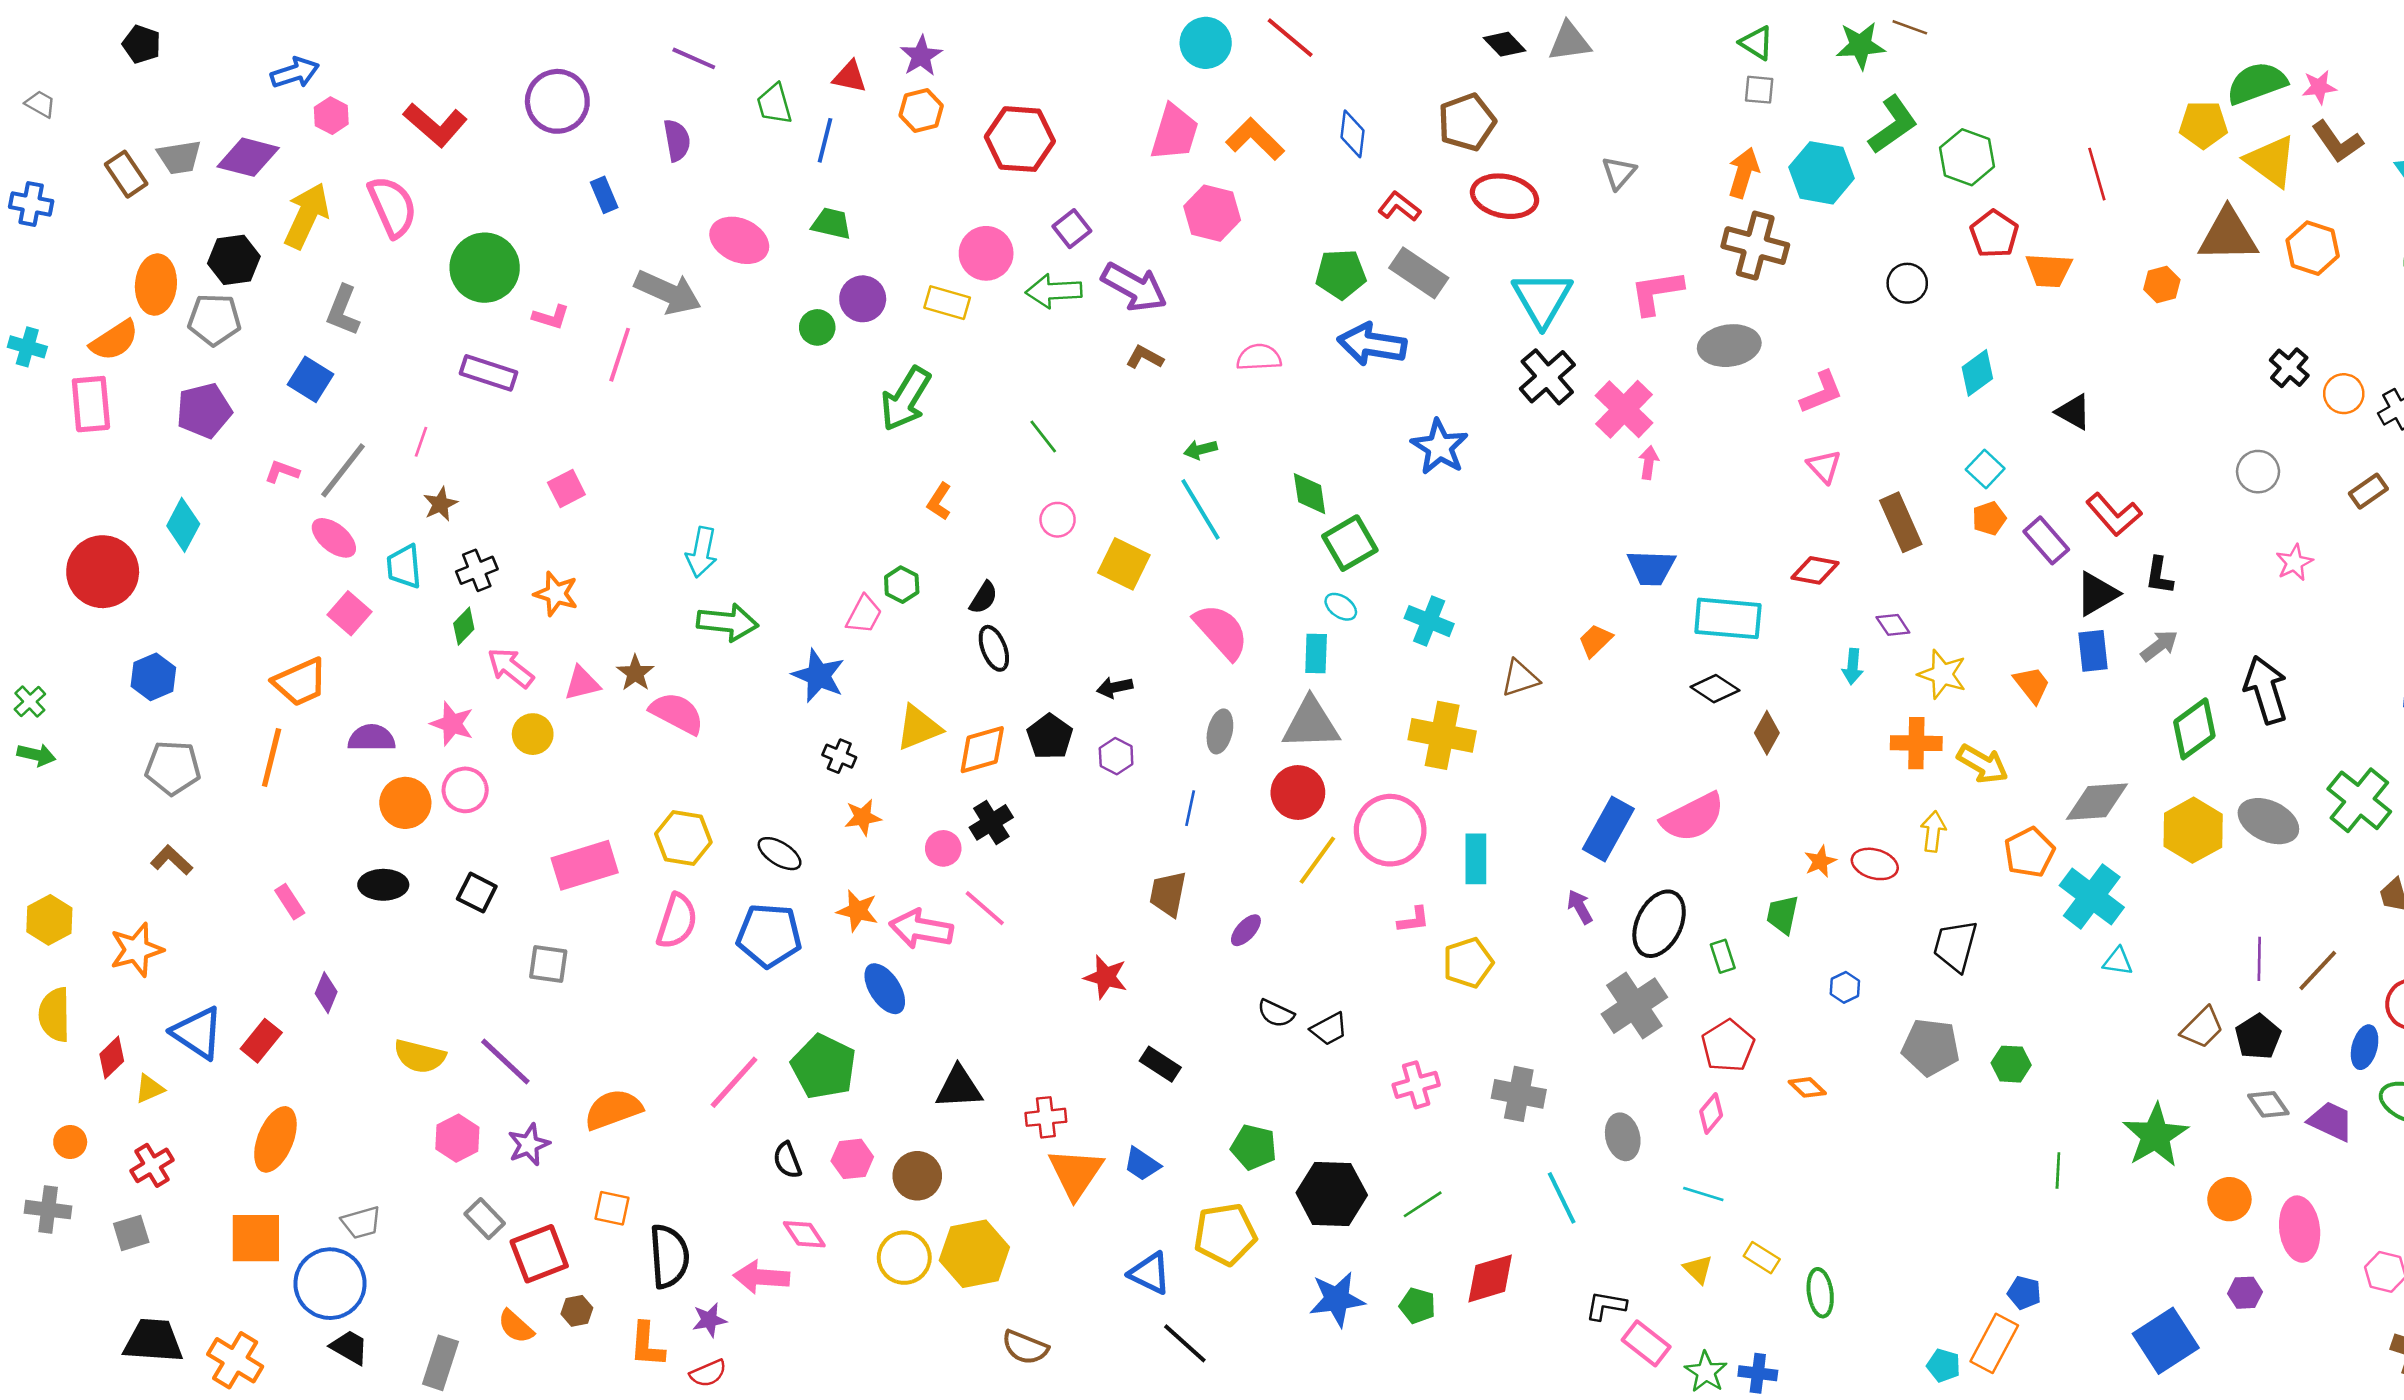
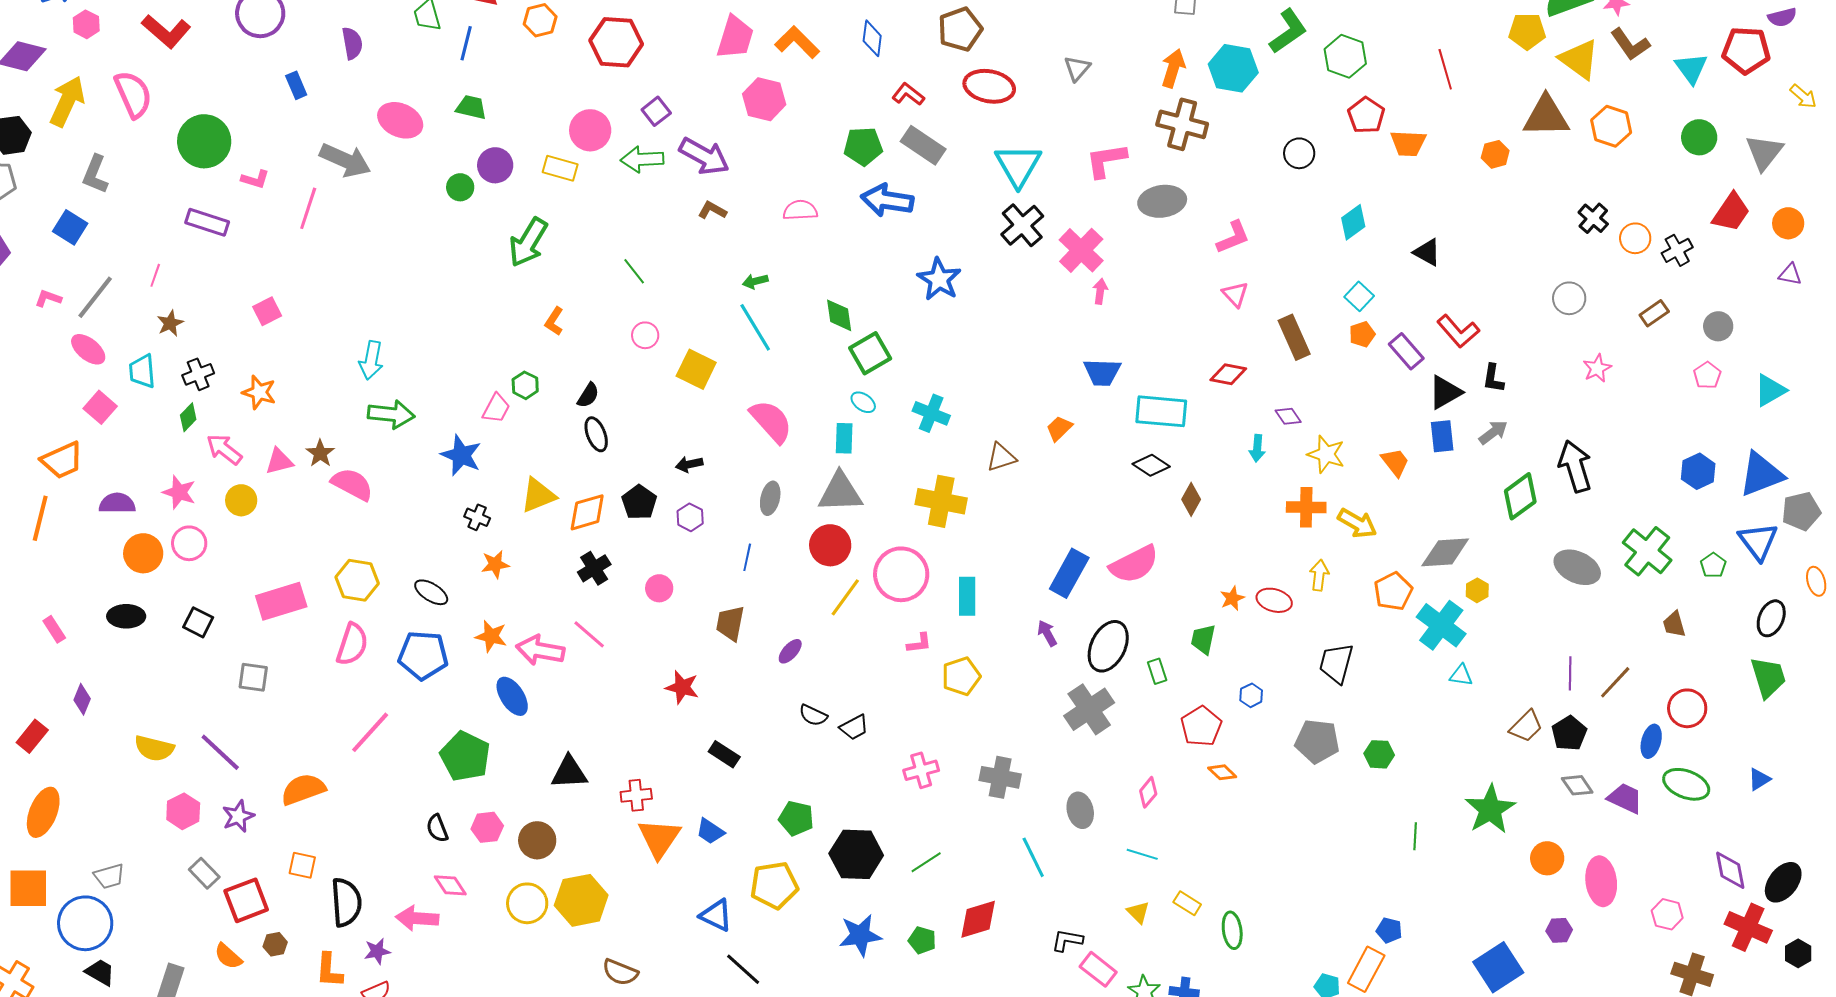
yellow hexagon: (2193, 830) -> (1477, 590), moved, size x0.5
pink circle: (943, 848) -> (659, 588), moved
red pentagon: (1728, 1046) -> (1201, 726), moved
pink line: (734, 1082) -> (370, 732), moved

